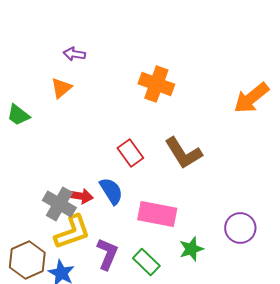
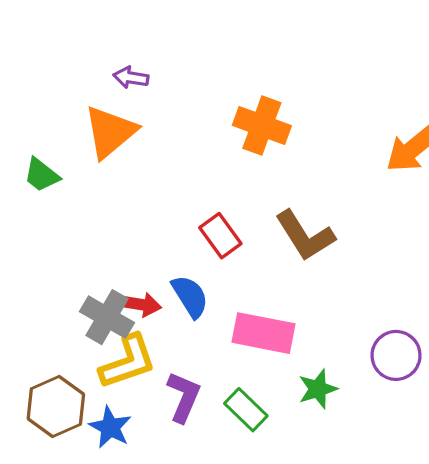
orange triangle: (61, 88) -> (110, 132), size x1.6

